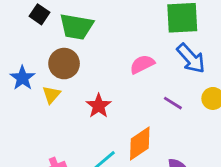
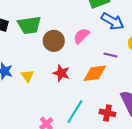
brown circle: (64, 64) -> (54, 41), moved
orange diamond: (140, 143) -> (95, 73), moved, turned 45

